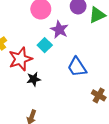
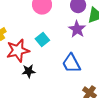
purple star: (59, 30) -> (77, 29), moved

